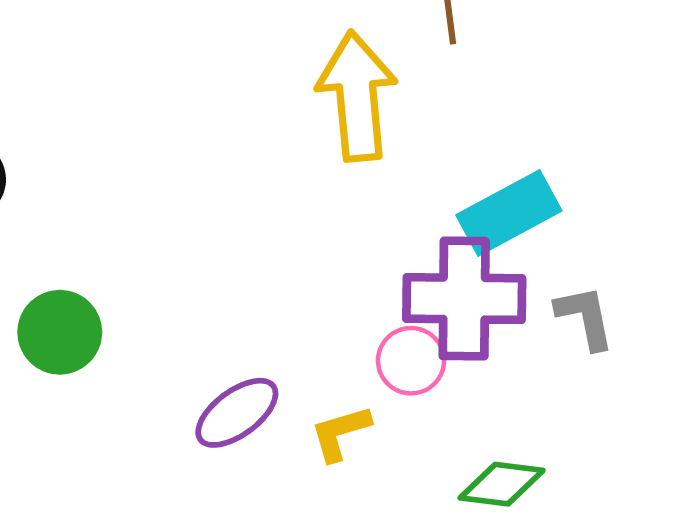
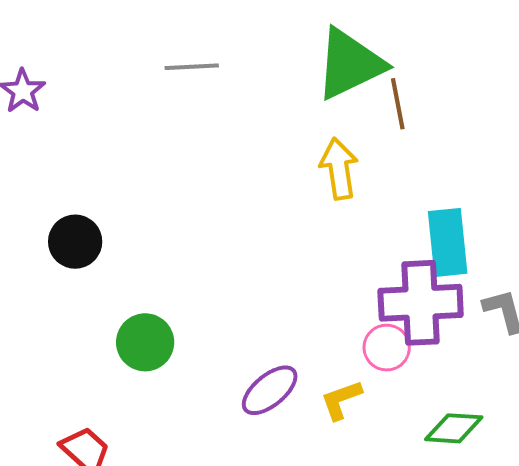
yellow arrow: (357, 96) -> (339, 169), size x0.7
cyan rectangle: (509, 213) -> (448, 242), turned -64

